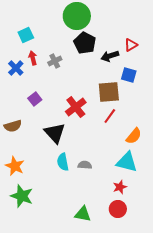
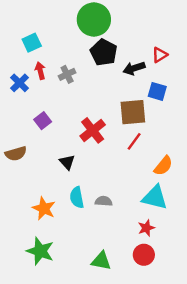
black triangle: (55, 133) -> (67, 162), size x0.6
orange star: (15, 166) -> (44, 208), moved
green star: (22, 196) -> (40, 251), moved

